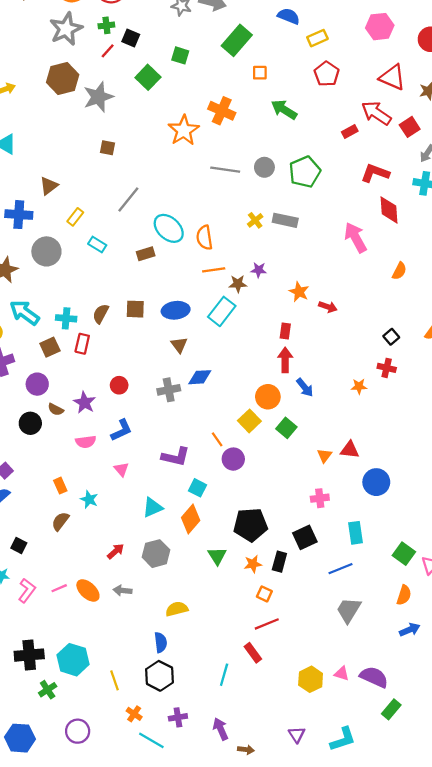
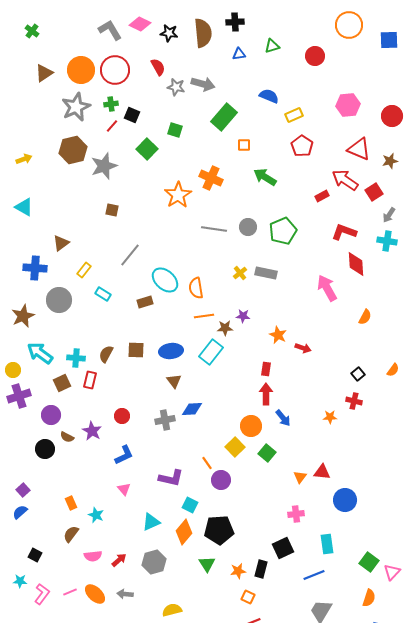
pink semicircle: (86, 442) -> (93, 556), moved
black pentagon: (251, 525) -> (219, 530), moved

